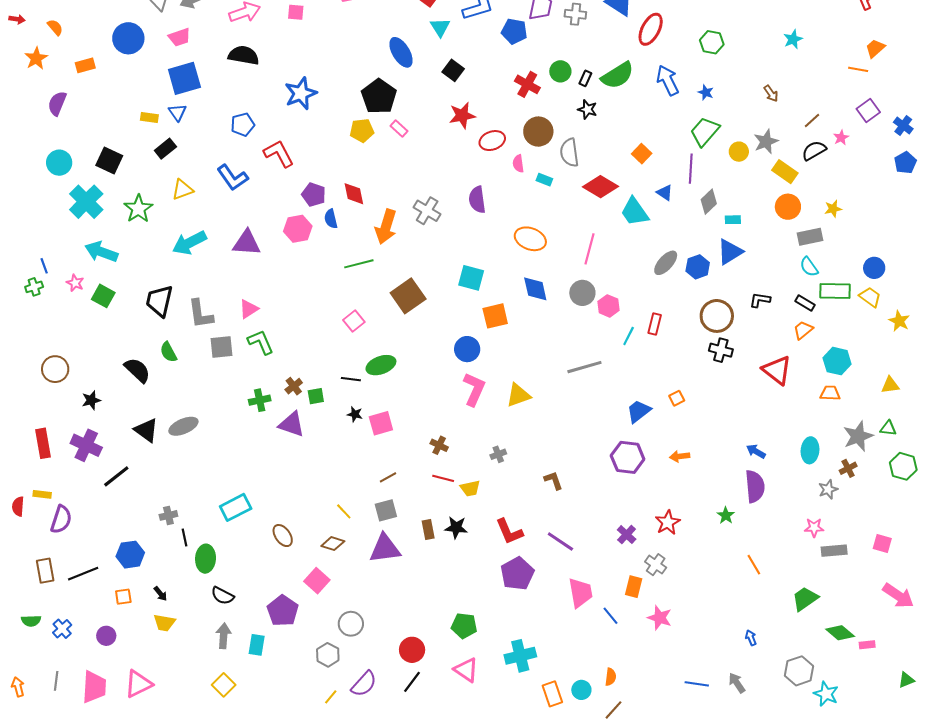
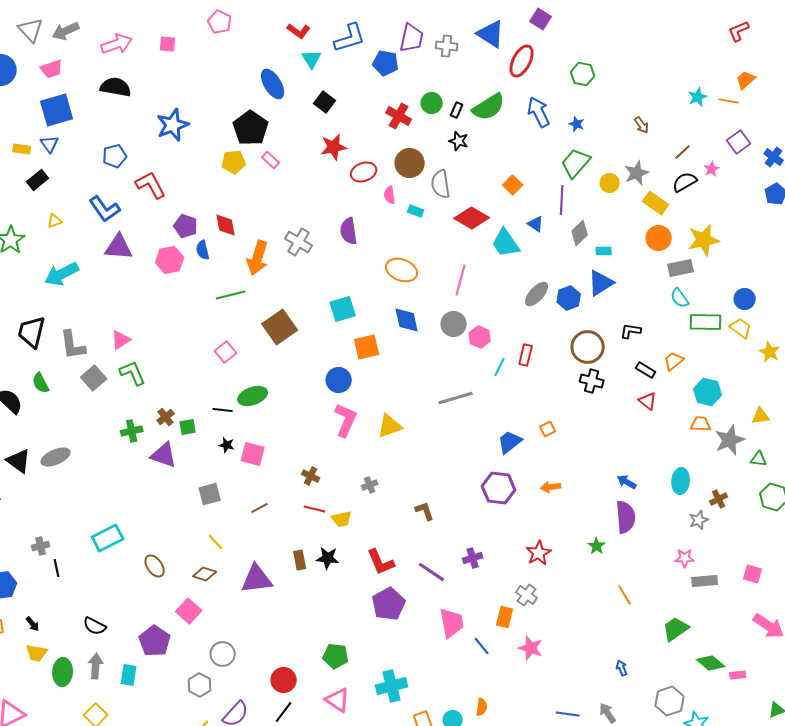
cyan star: (793, 39) -> (698, 97), moved
yellow triangle: (182, 190) -> (55, 221), size x0.7
yellow star: (833, 209) -> (704, 240), size x1.8
purple triangle: (247, 243) -> (119, 247), moved
cyan square: (471, 278) -> (343, 309), turned -32
black rectangle: (805, 303) -> (646, 370), moved
gray square: (222, 347) -> (94, 378), turned -35
red triangle: (777, 370) -> (648, 401), size x0.6
pink square: (381, 423) -> (253, 454), turned 30
gray star: (858, 436) -> (730, 440), moved
gray square: (386, 510) -> (210, 494), moved
purple cross: (627, 535) -> (473, 558), moved, turned 30
green ellipse: (206, 559) -> (63, 672), moved

